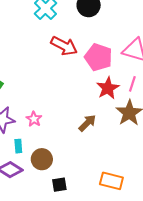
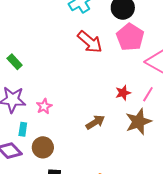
pink pentagon: (98, 57) -> (130, 37), moved
red star: (108, 88) -> (123, 93), size x0.7

